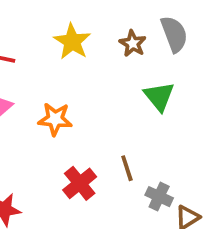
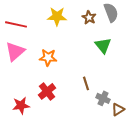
yellow star: (72, 42) -> (57, 16), turned -30
red cross: (80, 183) -> (47, 91), moved

